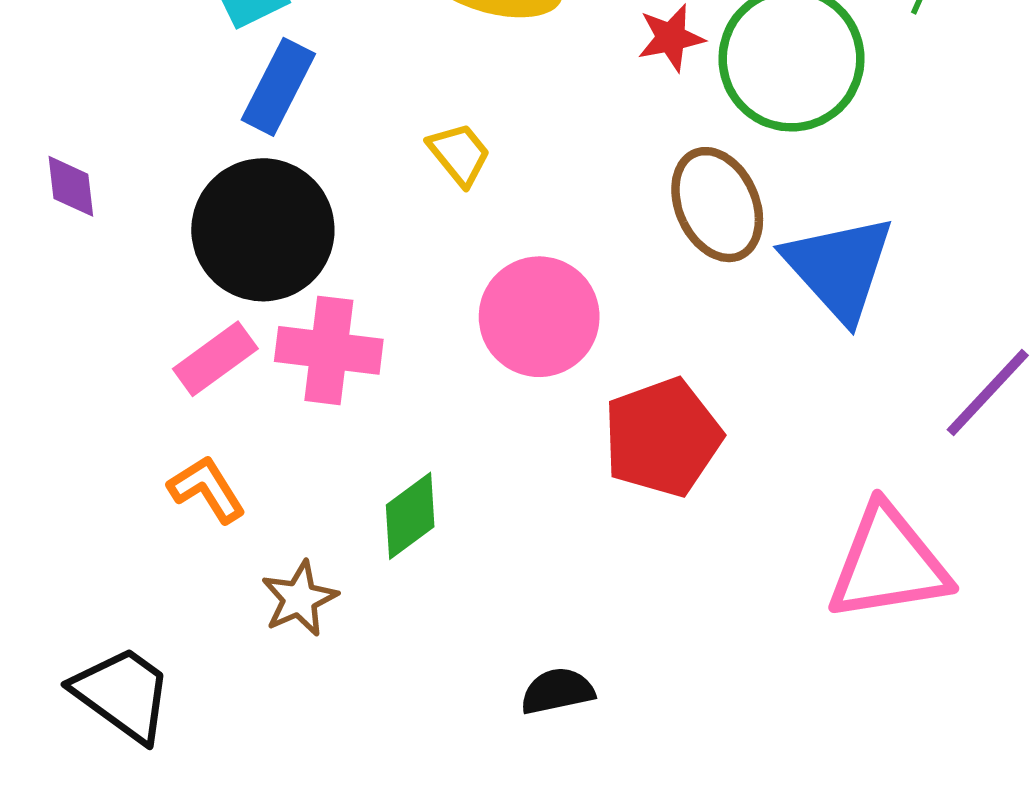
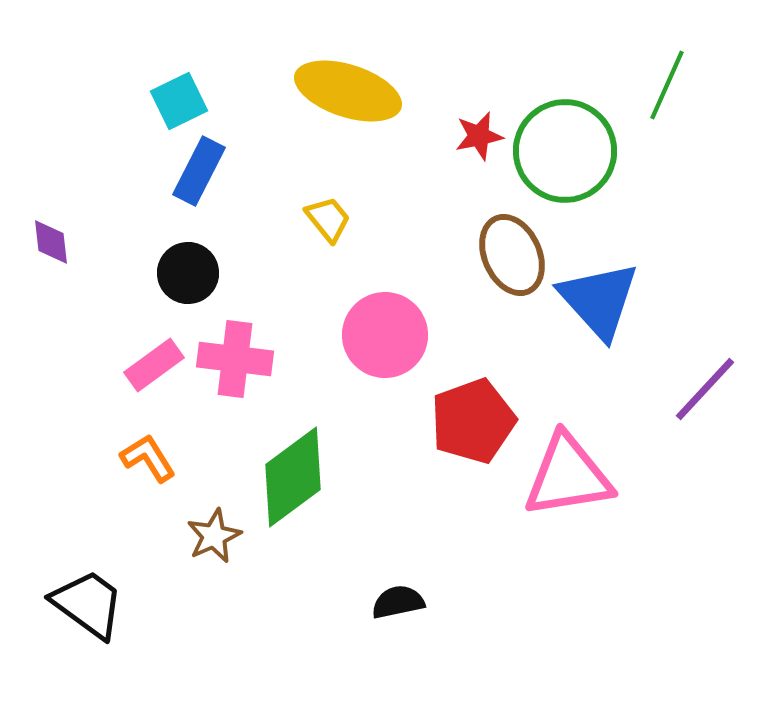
black circle: (263, 230) -> (188, 273), size x0.6
green diamond: (410, 516) -> (293, 477), size x1.6
pink triangle: (888, 563) -> (568, 476), moved

